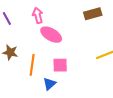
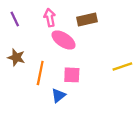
brown rectangle: (93, 14) -> (87, 19), moved

